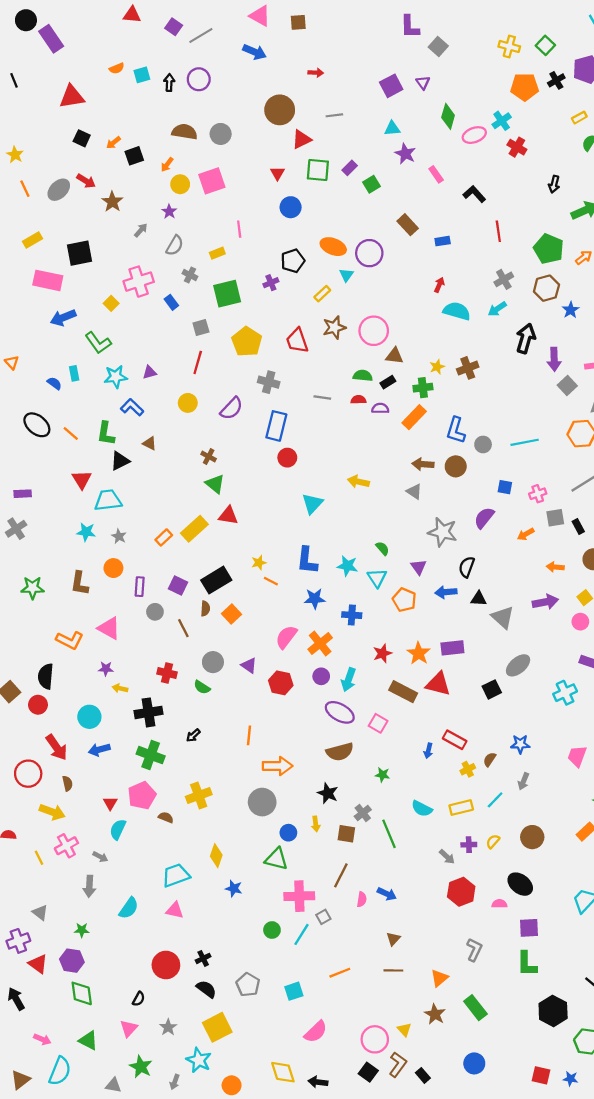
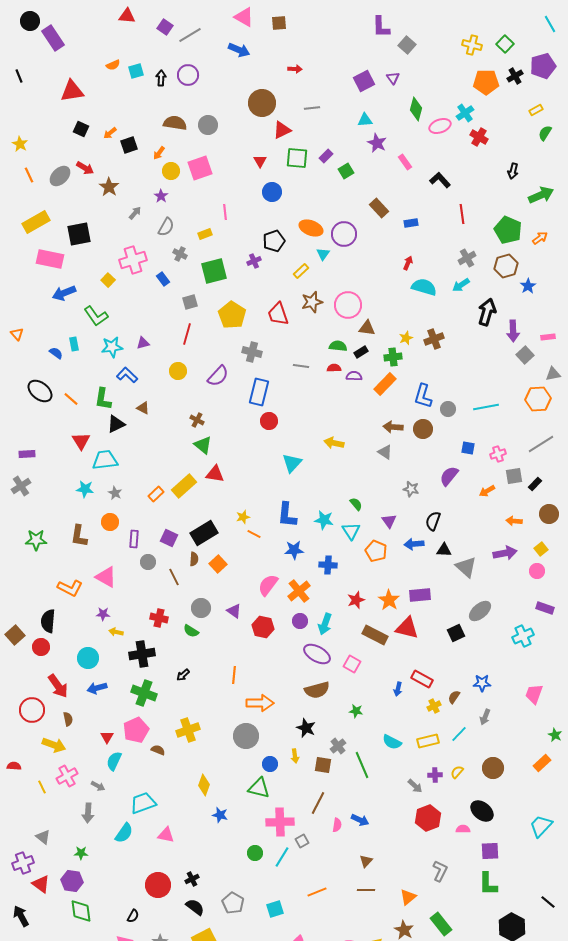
yellow rectangle: (33, 240) -> (36, 222), size x1.5
black rectangle: (578, 527) -> (535, 484), turned 72
gray star: (443, 532) -> (411, 489), size x0.6
cyan trapezoid: (176, 875) -> (143, 803), moved

